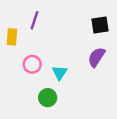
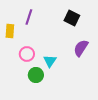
black square: (100, 25) -> (72, 18), moved, turned 35
green circle: (48, 98) -> (36, 75), moved

